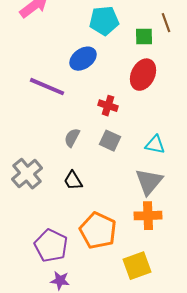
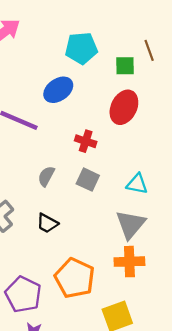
black trapezoid: (73, 181) -> (47, 223), turned -30

